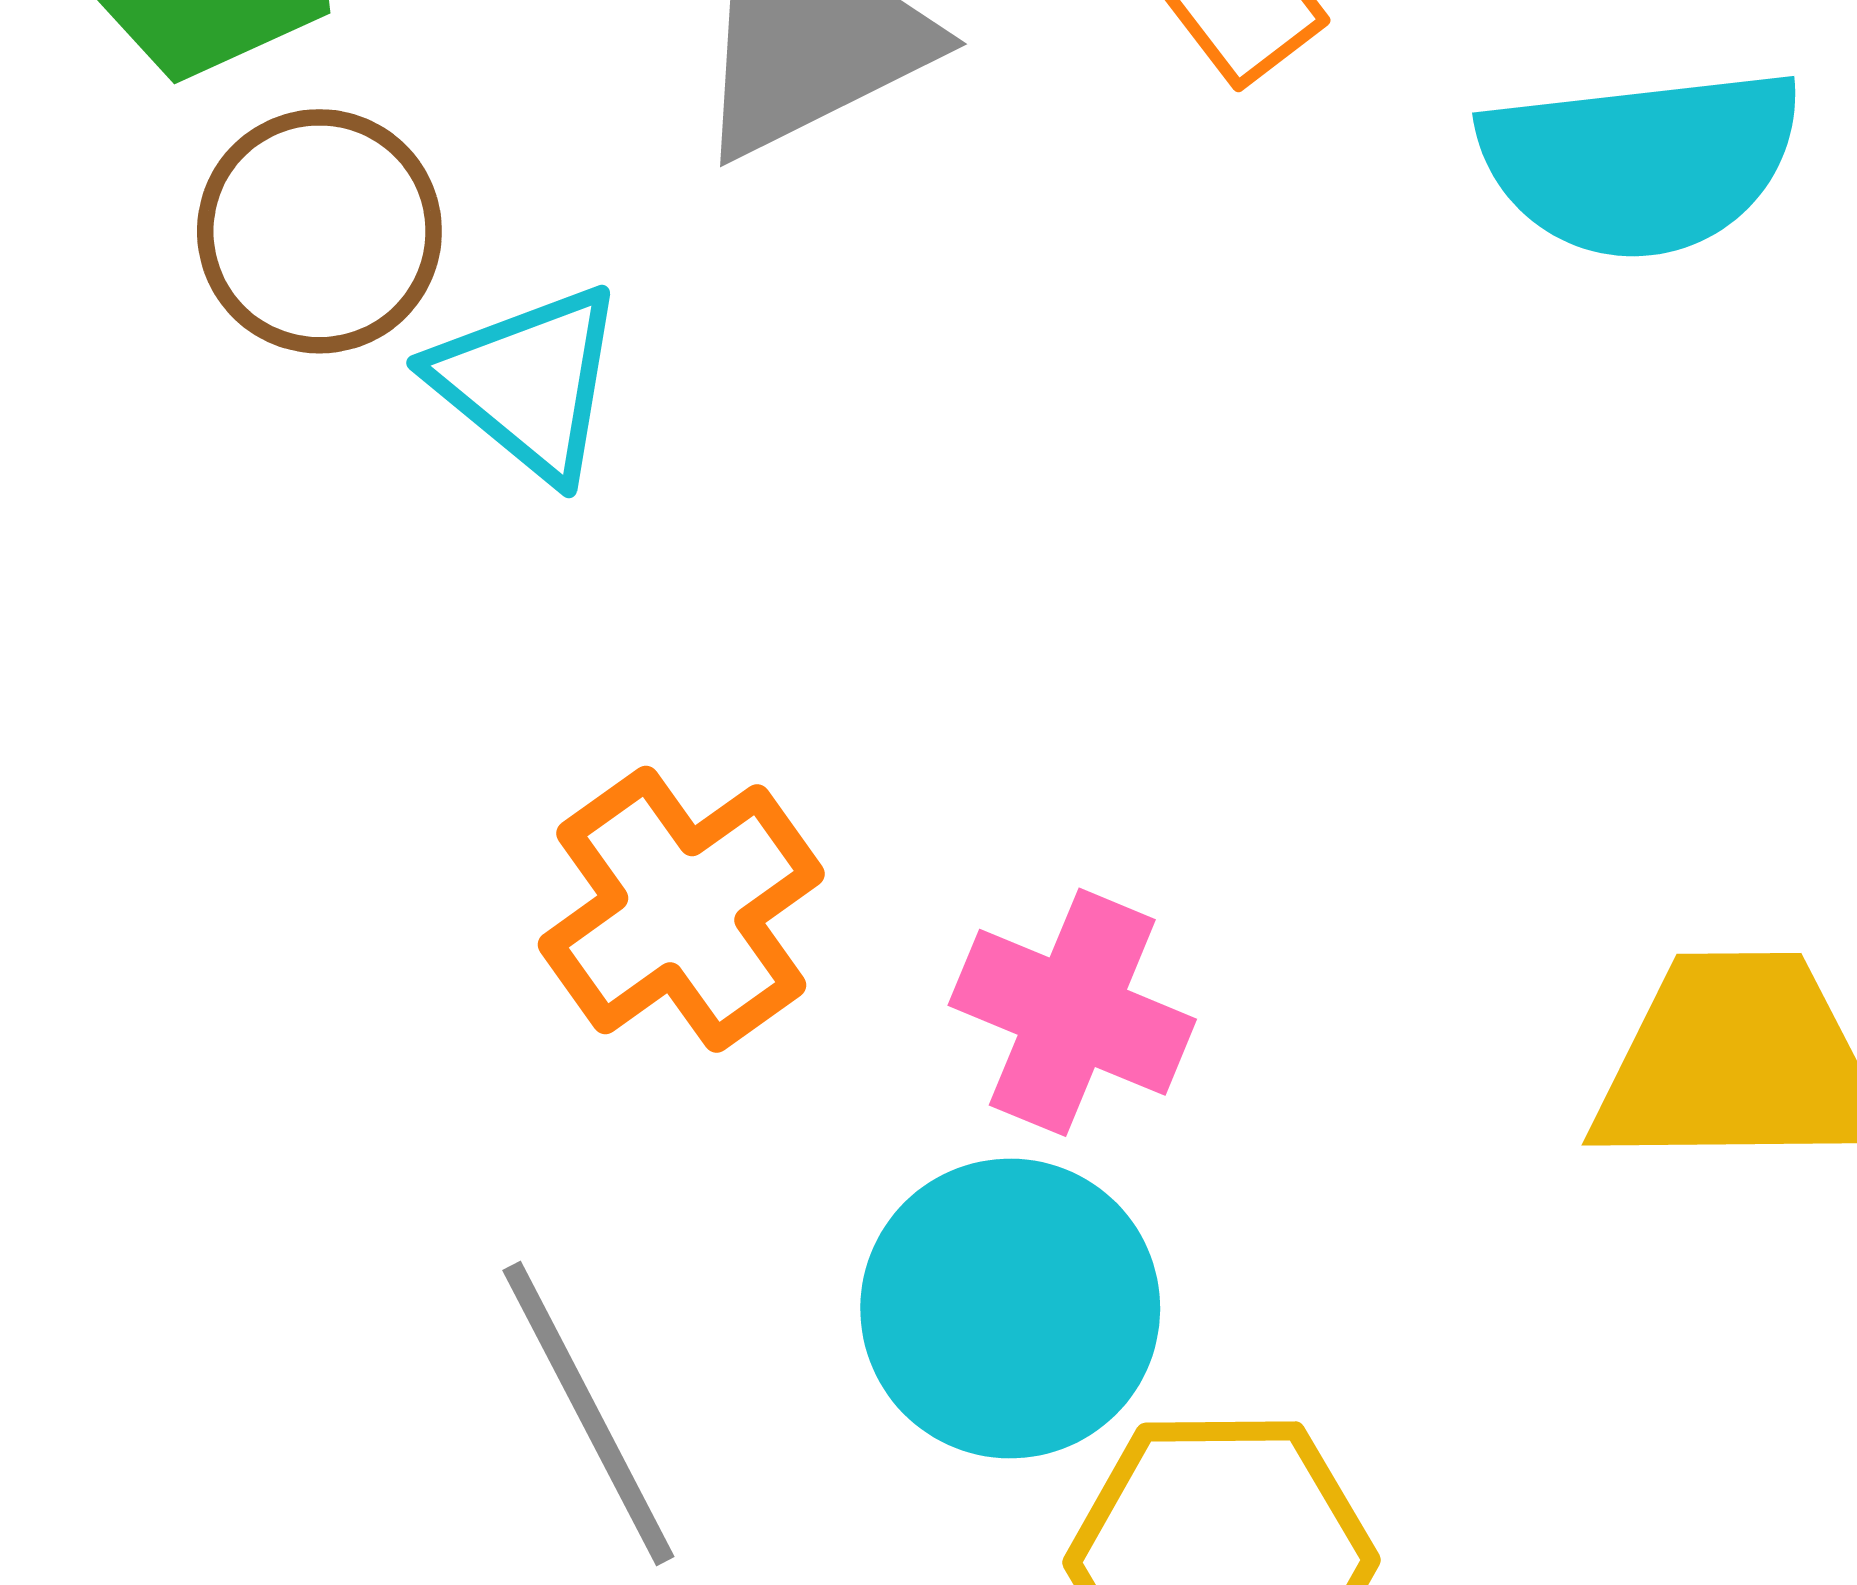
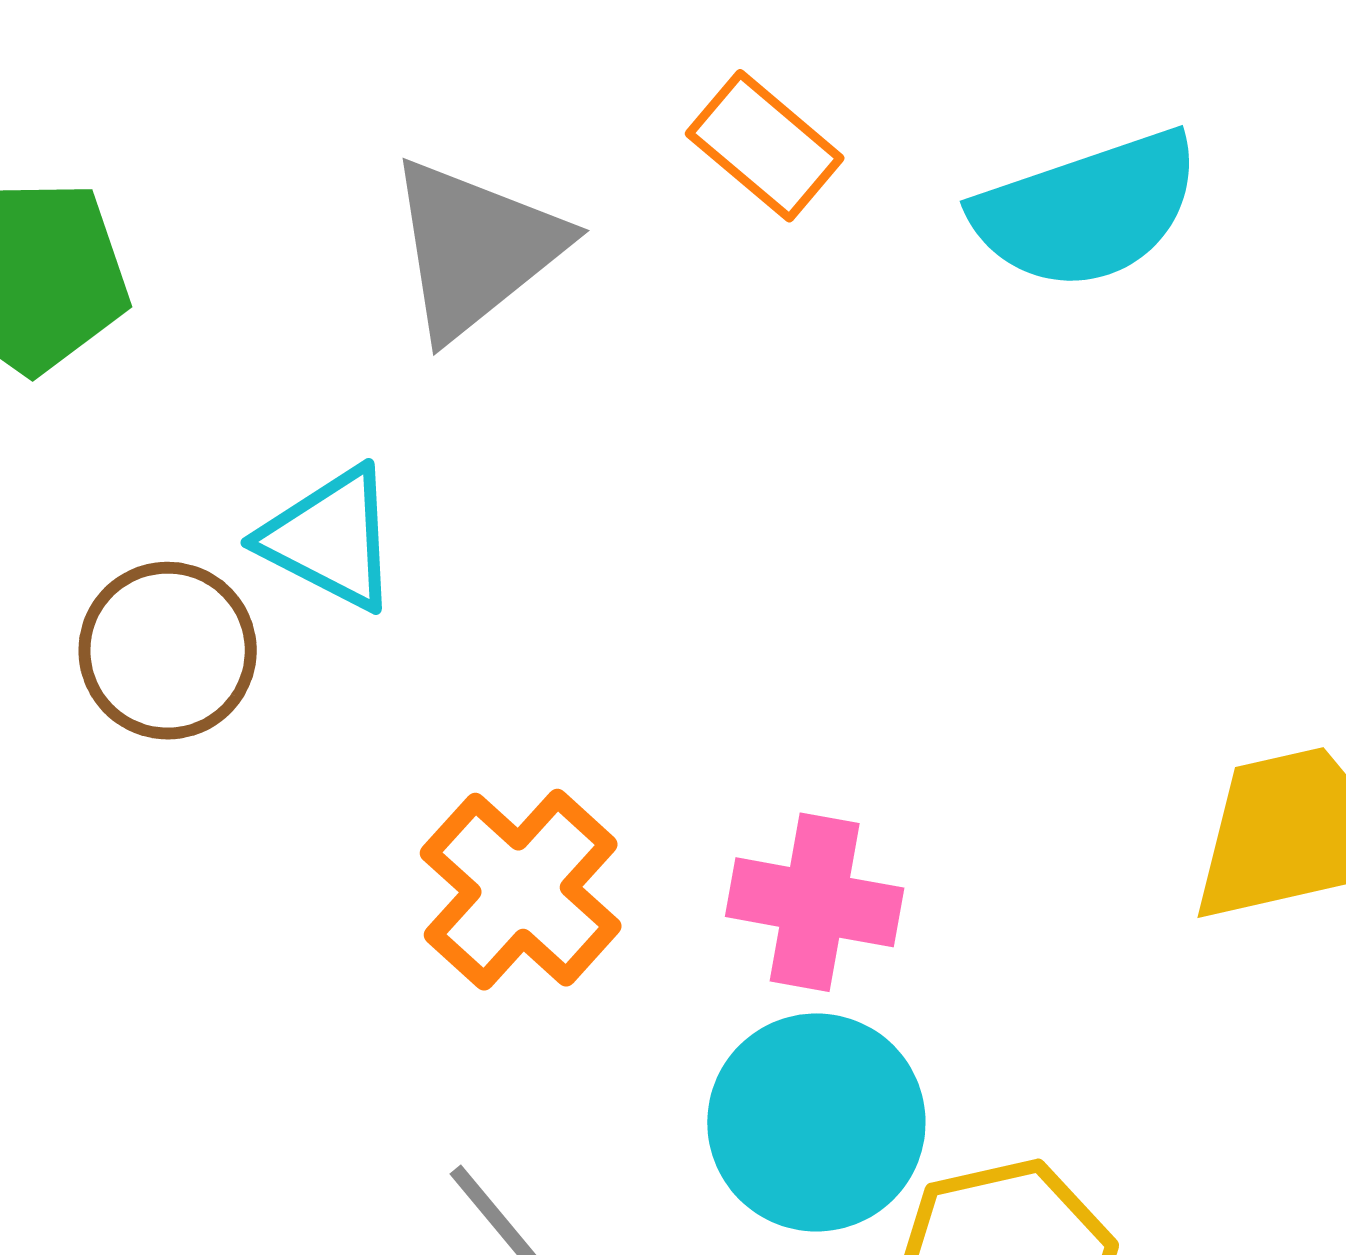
brown circle: (319, 231) -> (168, 651), moved

